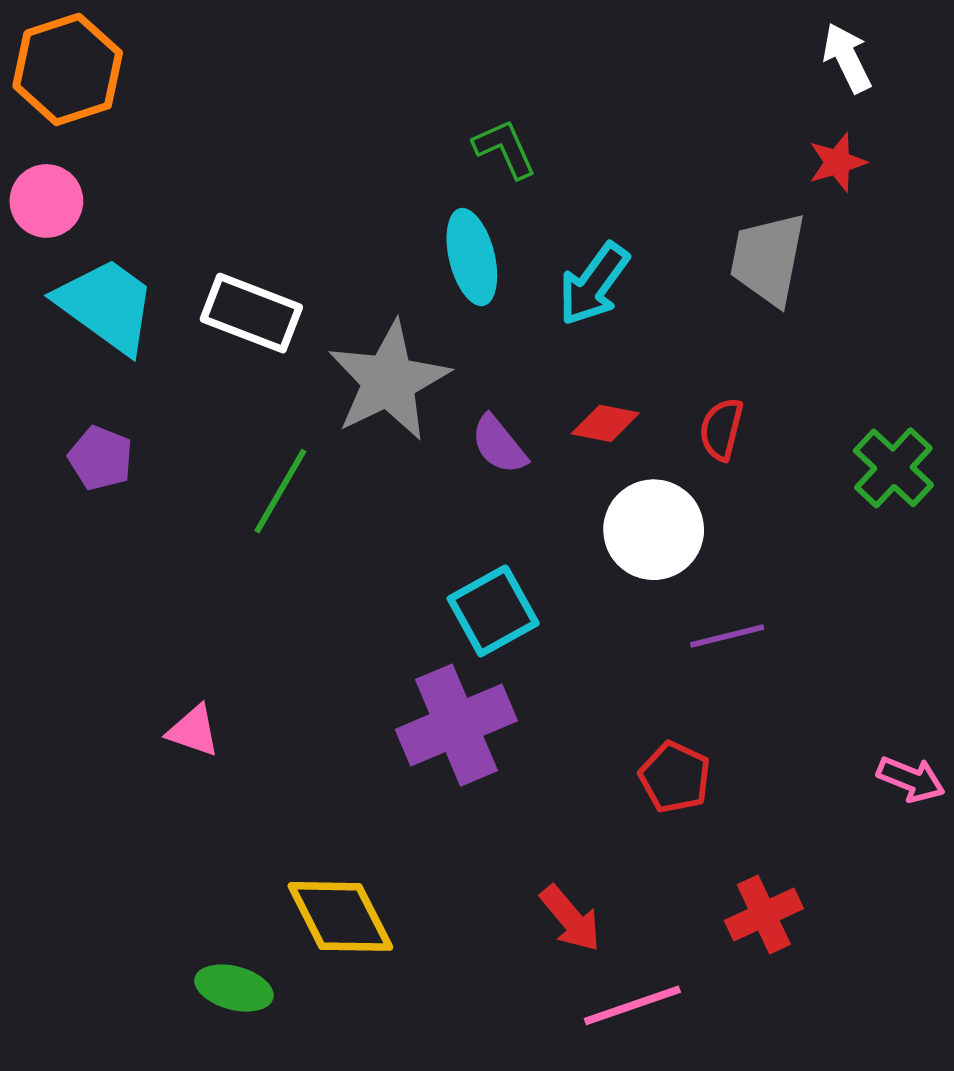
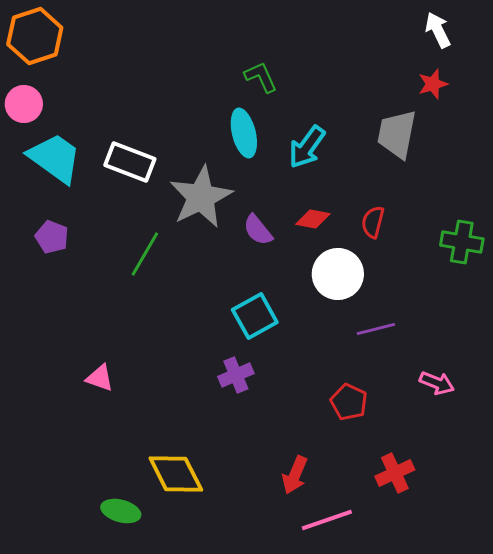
green cross: (893, 468) -> (462, 242), turned -33
purple cross: (456, 725) -> (236, 375), size x0.6
pink arrow: (911, 779) -> (437, 383), moved
red arrow: (570, 918) -> (295, 475), turned 63

